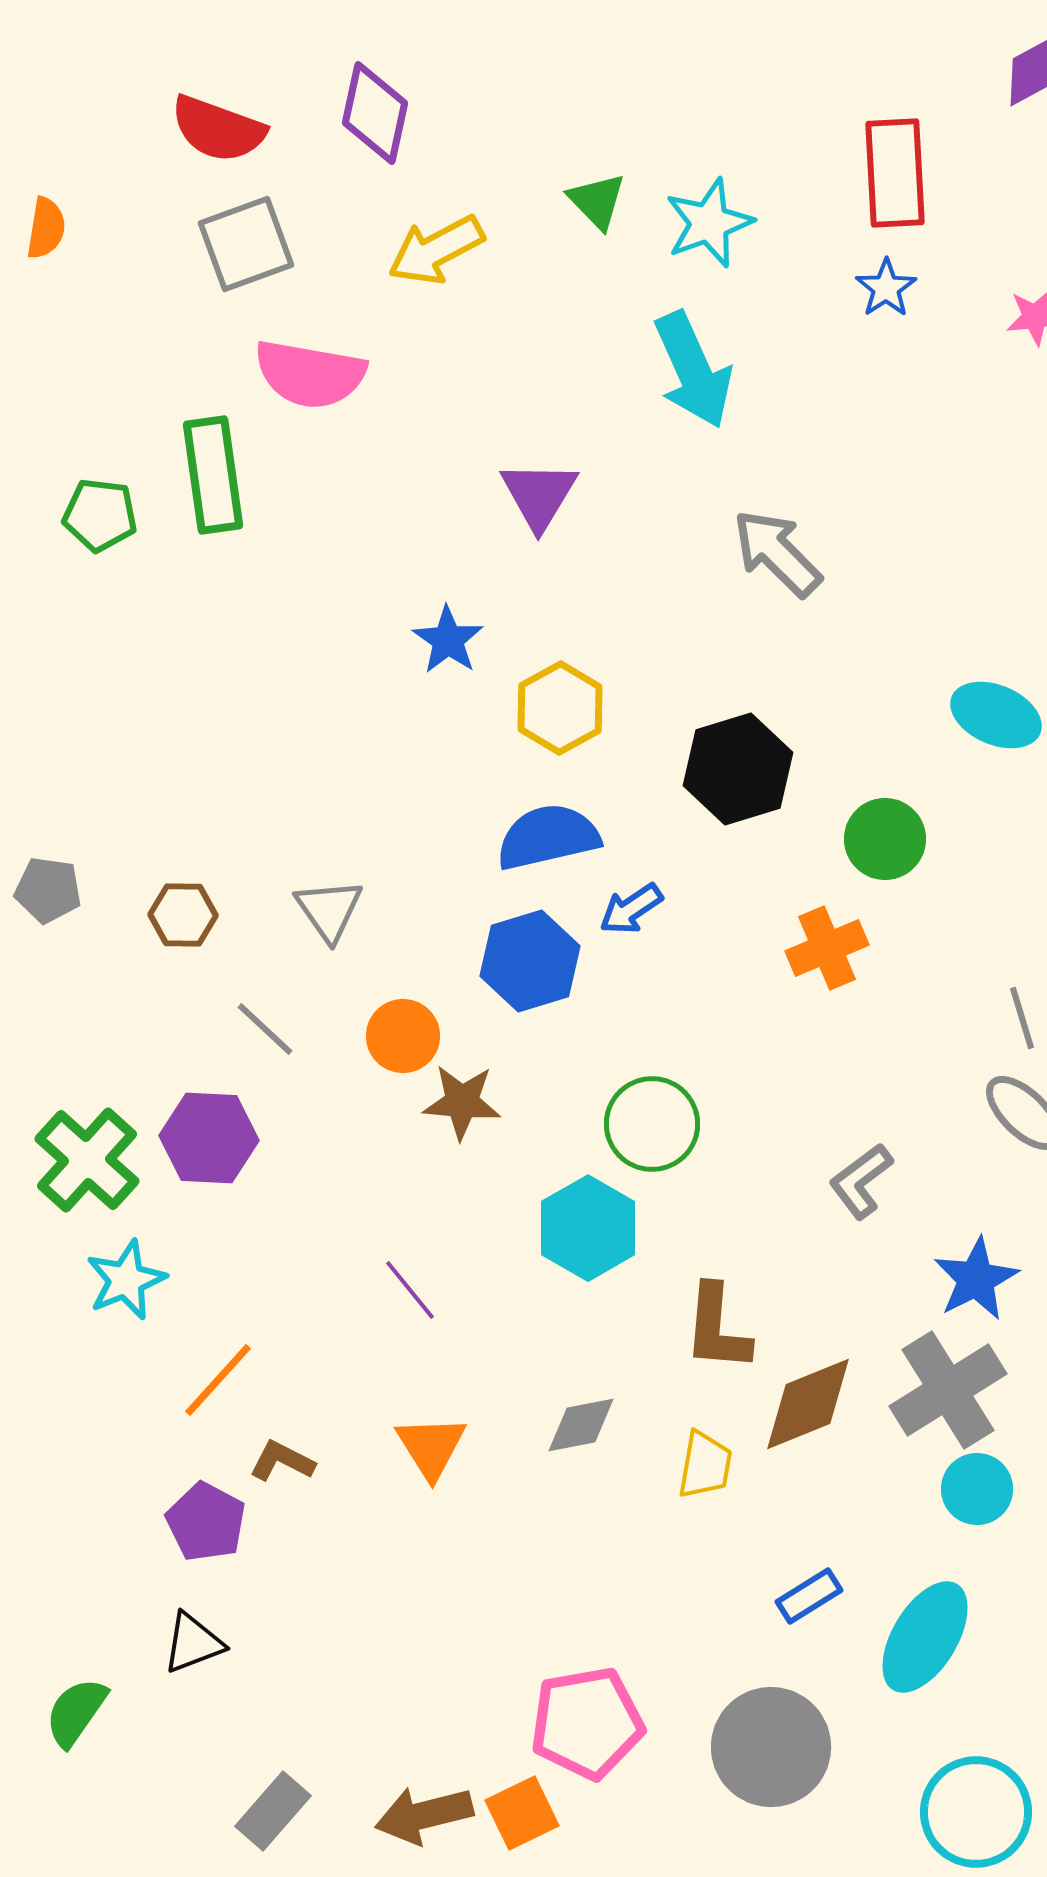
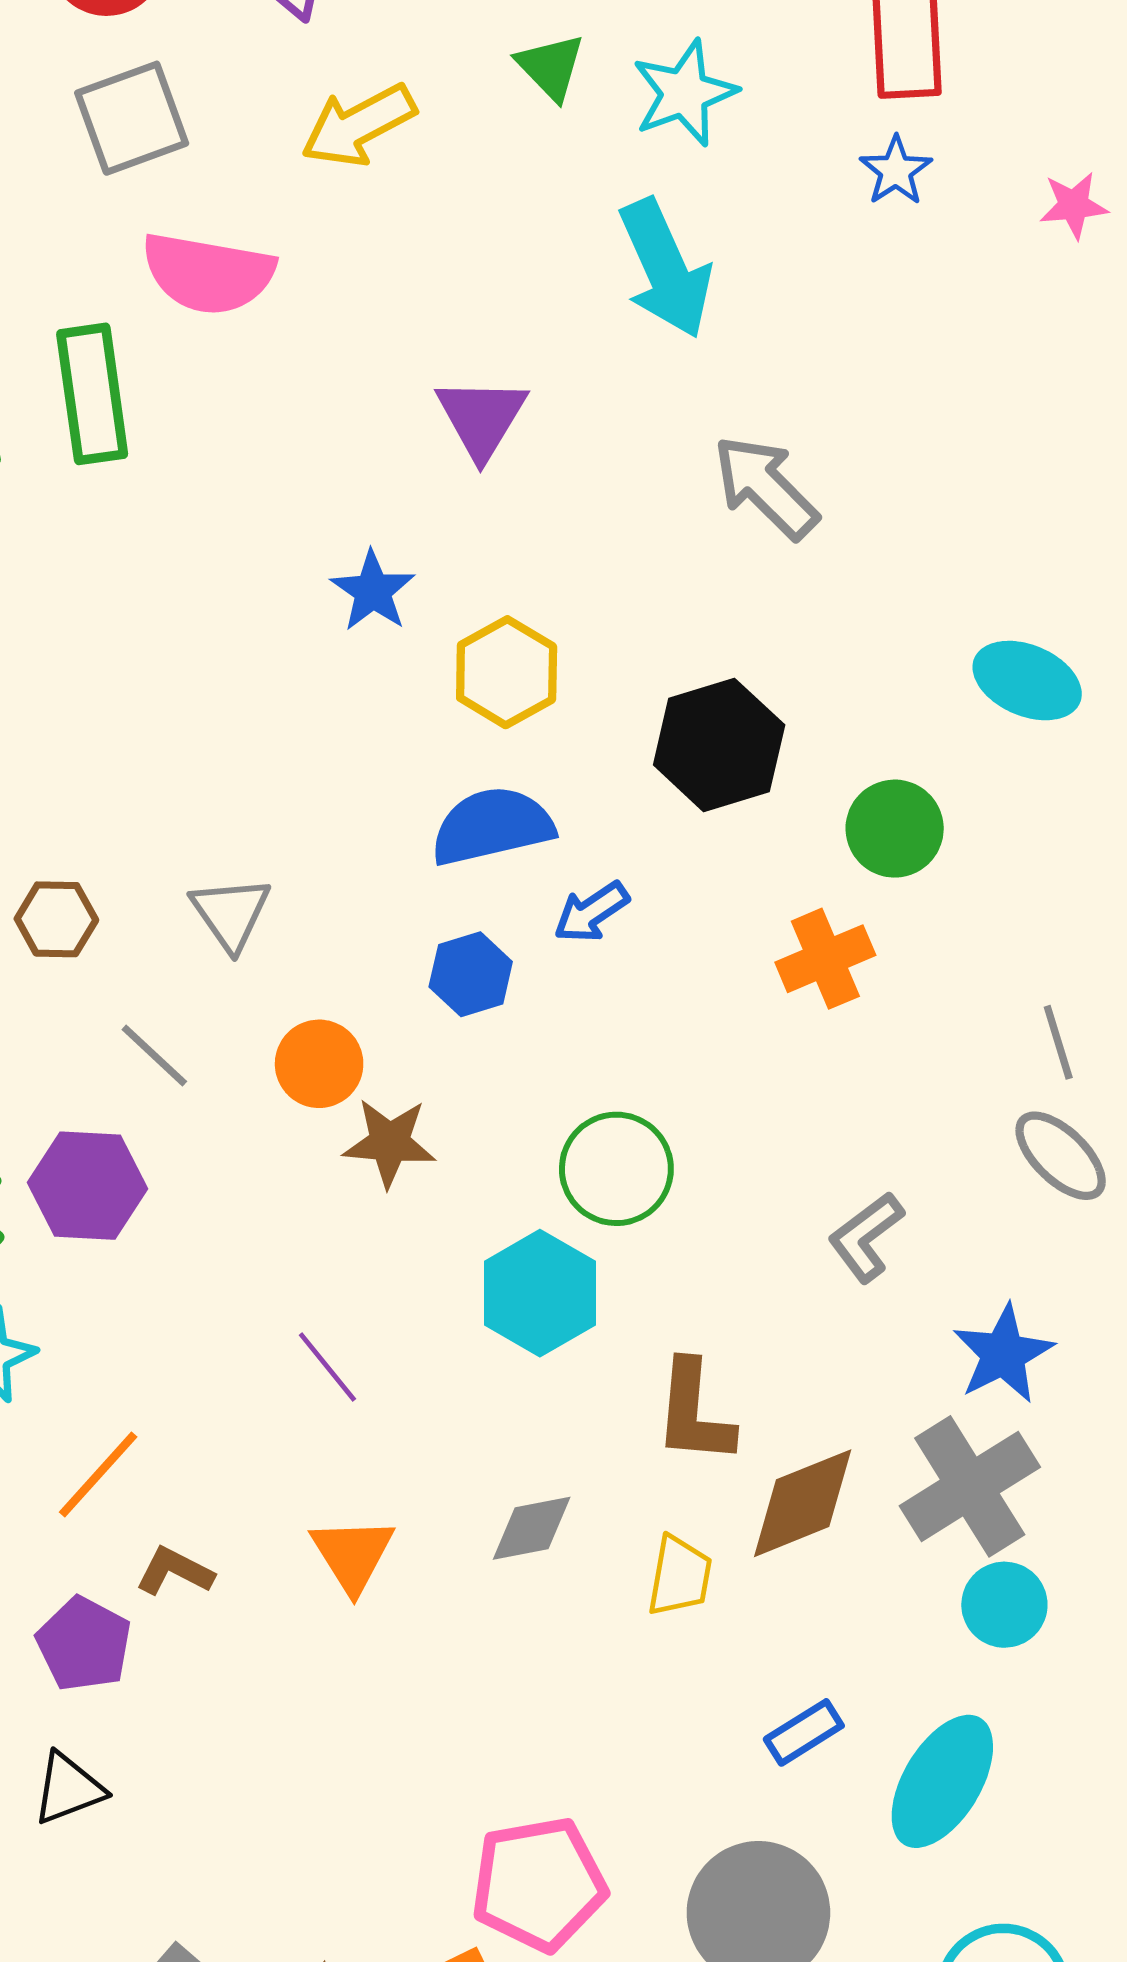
blue hexagon: (530, 961) -> (471, 974), size x0.7

